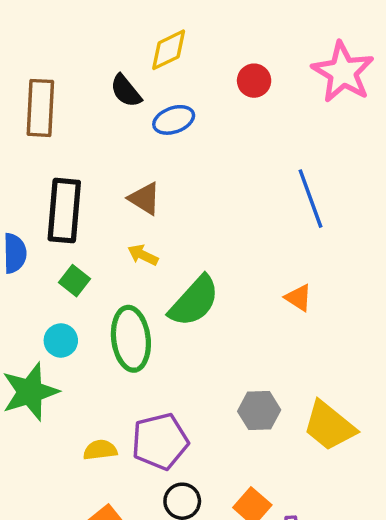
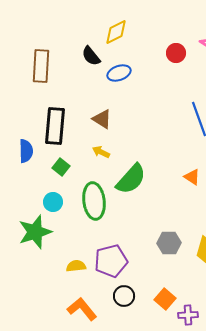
red circle: (254, 81) -> (176, 53), moved

